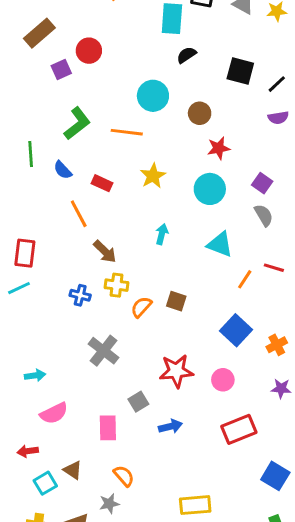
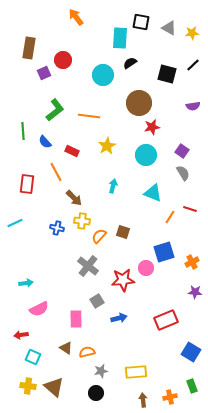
brown rectangle: (39, 33) -> (29, 48), turned -40
black line: (277, 84) -> (193, 65), moved
cyan circle: (153, 96) -> (103, 75), moved
brown circle: (200, 113) -> (139, 103), size x1.6
red rectangle: (25, 253) -> (27, 184), moved
blue square: (236, 330) -> (164, 252), turned 30
gray cross: (103, 351) -> (88, 266), moved
pink circle: (223, 380) -> (146, 268), moved
brown triangle: (73, 470) -> (66, 348), moved
orange semicircle: (124, 476) -> (87, 352), turned -63
cyan square: (45, 483) -> (33, 357), turned -35
gray star: (109, 504) -> (101, 371), moved

